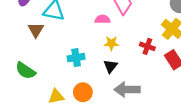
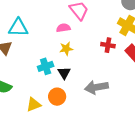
yellow star: (111, 43) -> (66, 49), moved
black triangle: (110, 66) -> (64, 73), moved

